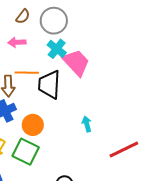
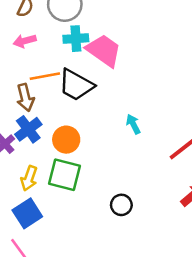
cyan cross: (57, 49) -> (76, 39), turned -30
black trapezoid: (49, 85) -> (76, 85), turned -52

